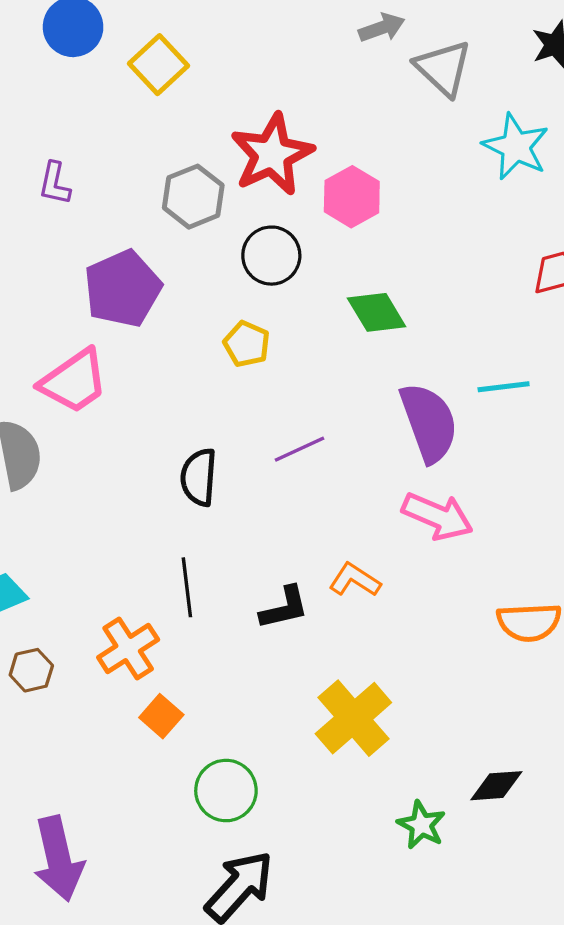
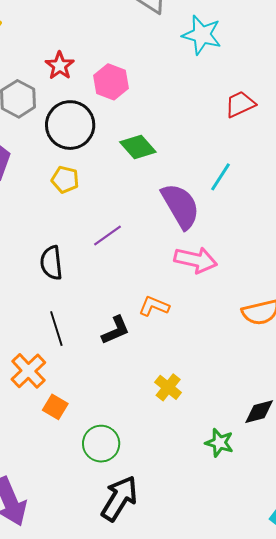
red star: (272, 154) -> (60, 66), size x0.6
black circle: (271, 256) -> (70, 125), size x1.4
cyan line: (504, 387) -> (220, 177), turned -40
yellow cross: (353, 718) -> (168, 387), size x0.6

